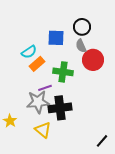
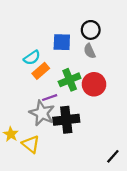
red circle: (93, 60) -> (94, 84), moved
green cross: (63, 72) -> (70, 80), turned -30
gray star: (38, 102) -> (42, 113), turned 30
yellow triangle: (43, 130) -> (31, 144), moved

